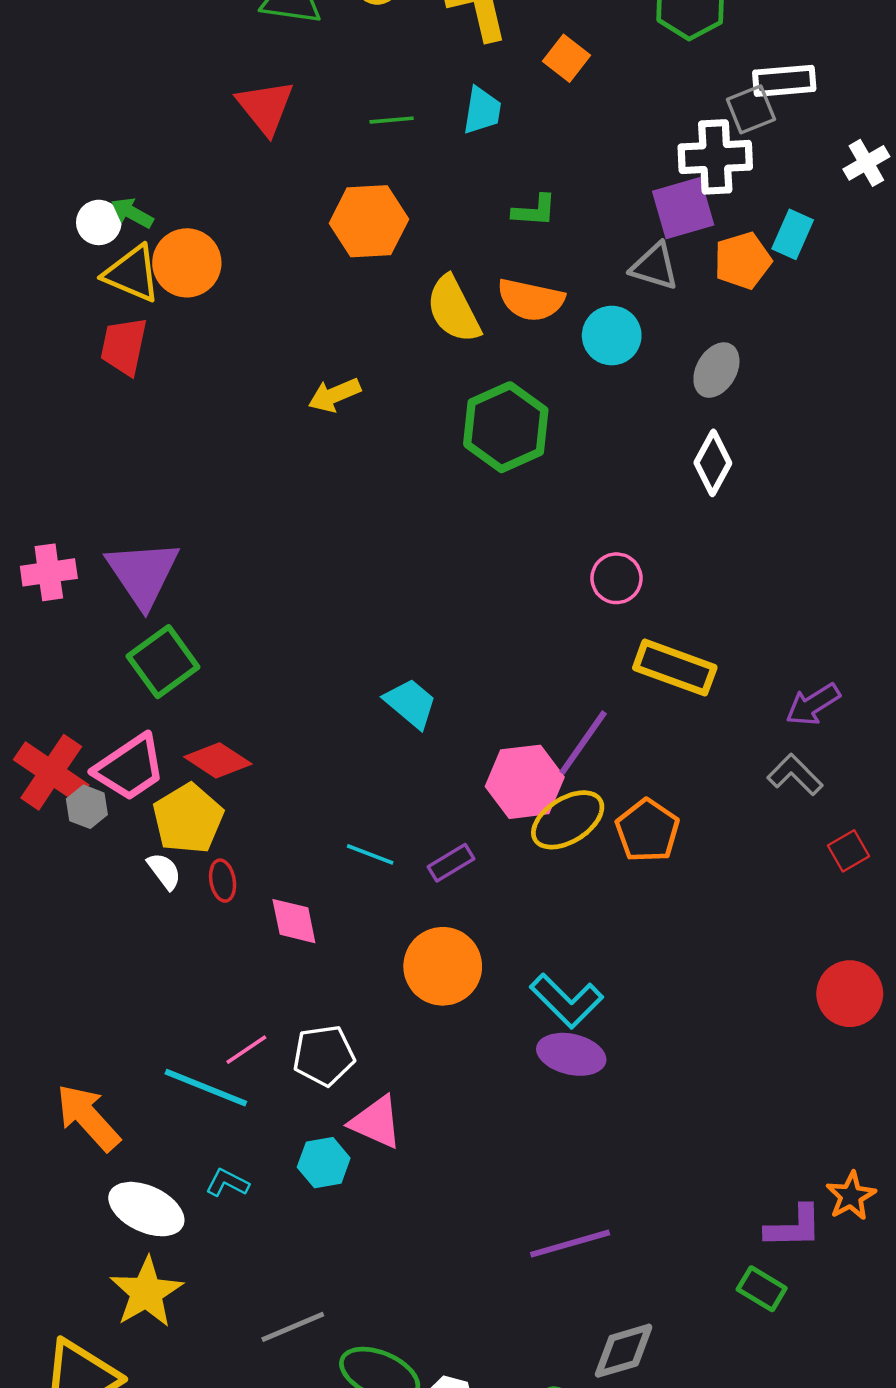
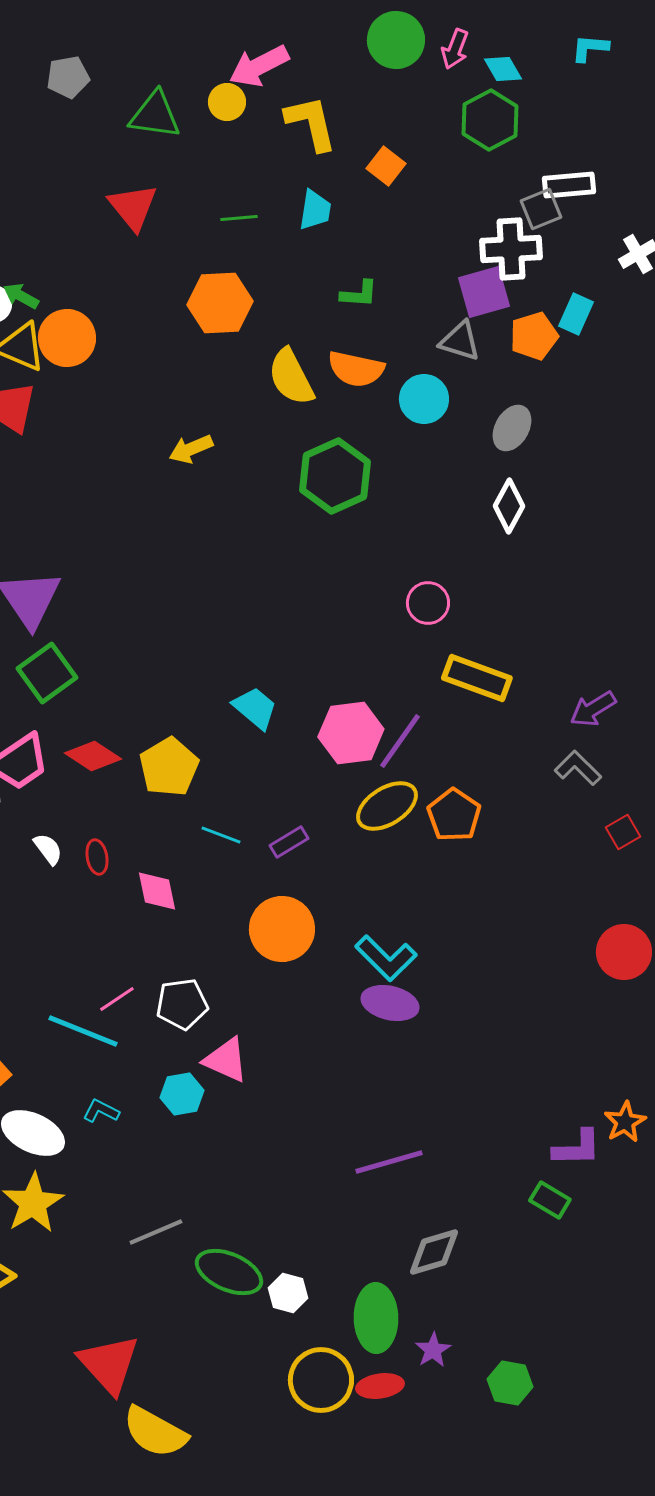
pink hexagon: (525, 782) -> (351, 733), moved
yellow pentagon: (188, 819) -> (169, 767), moved

